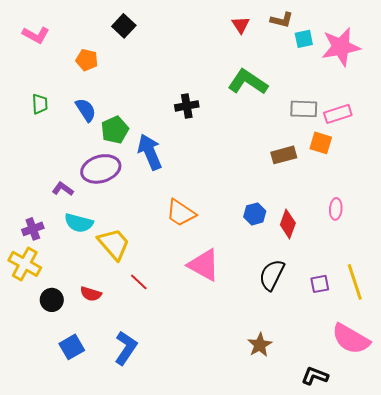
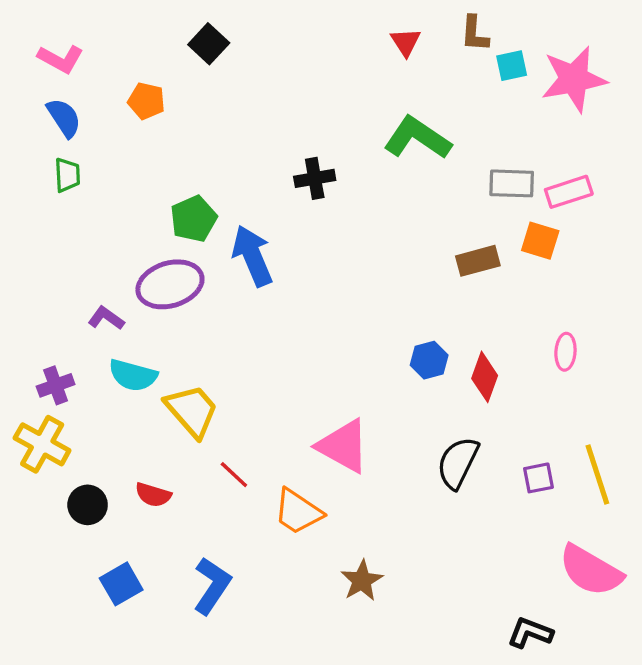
brown L-shape: (282, 20) -> (475, 34), turned 80
blue semicircle: (86, 110) -> (64, 118), moved
orange trapezoid: (181, 213) -> (298, 512), moved
brown star: (260, 345) -> (362, 581), moved

